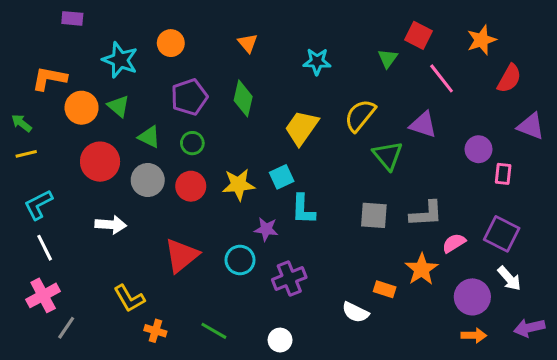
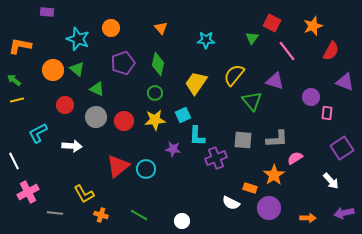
orange L-shape: (49, 78) -> (20, 46), moved
green circle: (192, 143) -> (155, 93), moved
red circle: (100, 162) -> (65, 105), size x0.7
cyan L-shape: (38, 205) -> (38, 133), moved
purple square: (502, 234) -> (342, 148), moved, turned 30
white line: (45, 248) -> (14, 161), moved
cyan circle: (240, 260) -> (146, 169), moved
purple cross: (289, 278) -> (216, 158), moved
purple circle: (472, 297) -> (269, 208), moved
gray line: (66, 328) -> (55, 213), moved, turned 63

